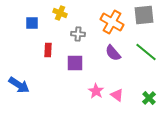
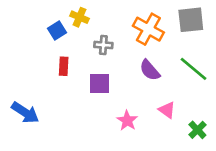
blue square: (32, 23) -> (57, 30), moved, turned -32
pink triangle: (117, 95) -> (167, 110), moved

